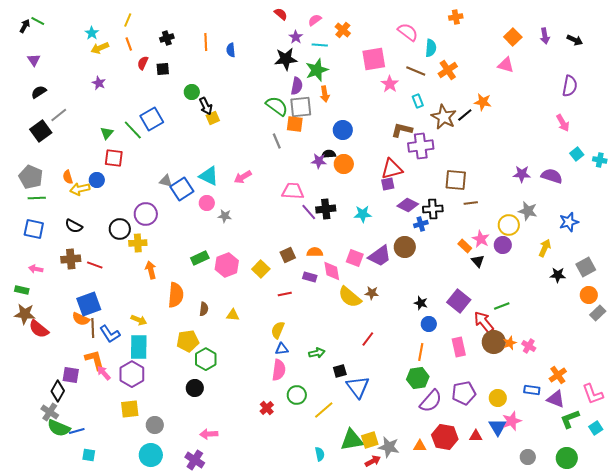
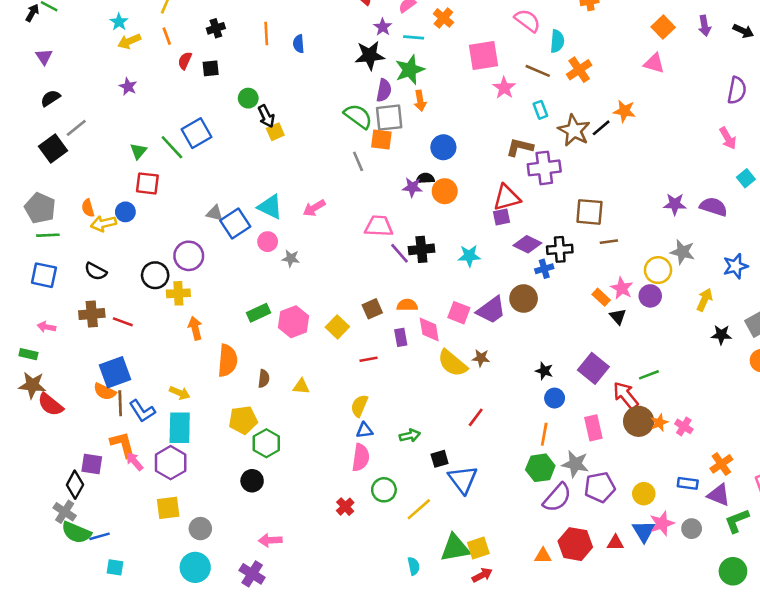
purple rectangle: (310, 277) -> (401, 337), turned 64
gray star: (389, 447) -> (575, 464), moved
gray circle: (528, 457) -> (692, 529), moved

